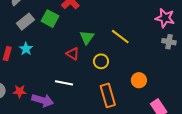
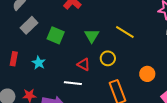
green square: (50, 19) -> (56, 35), moved
cyan star: (26, 49) -> (39, 63), moved
red triangle: (73, 54) -> (84, 64), moved

